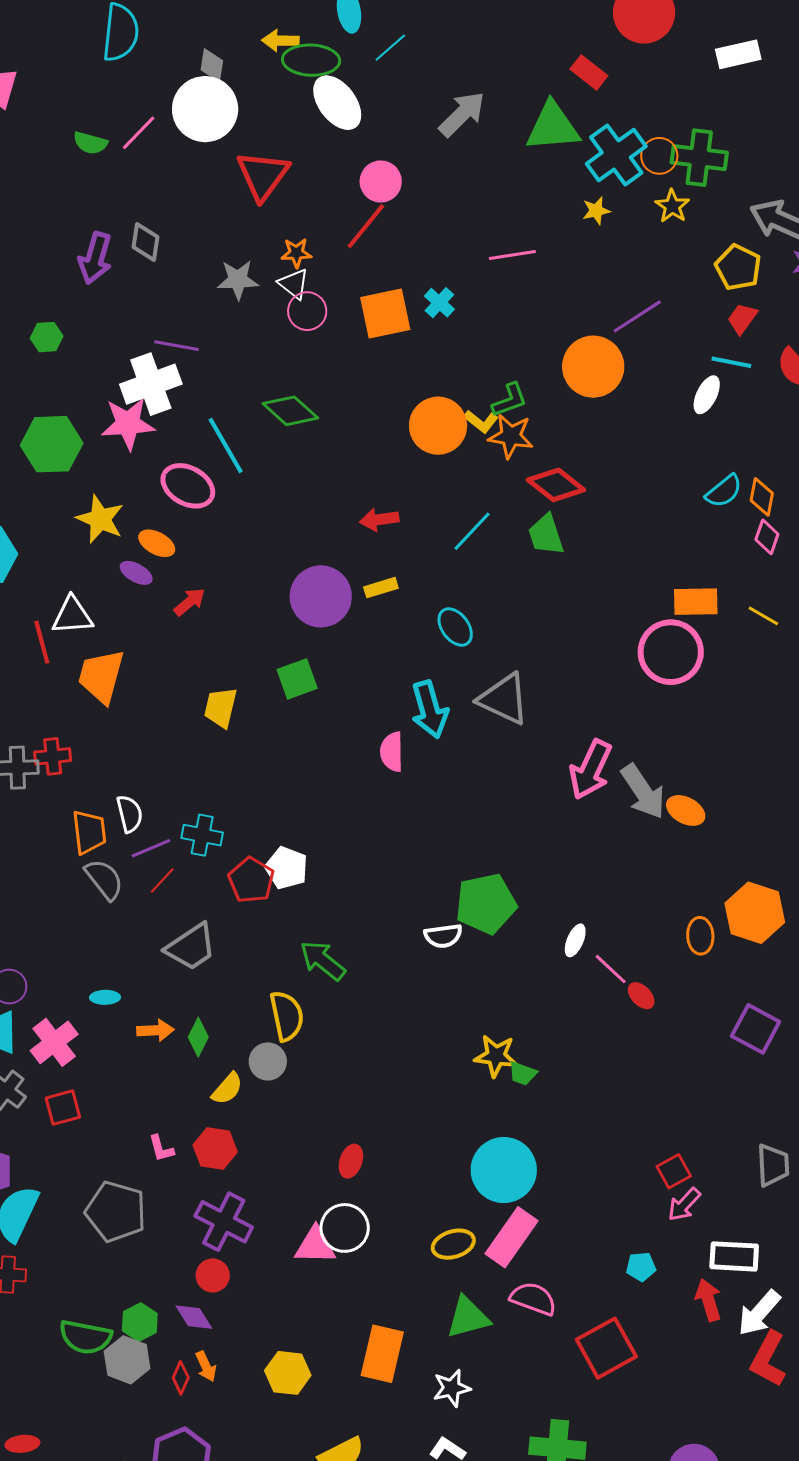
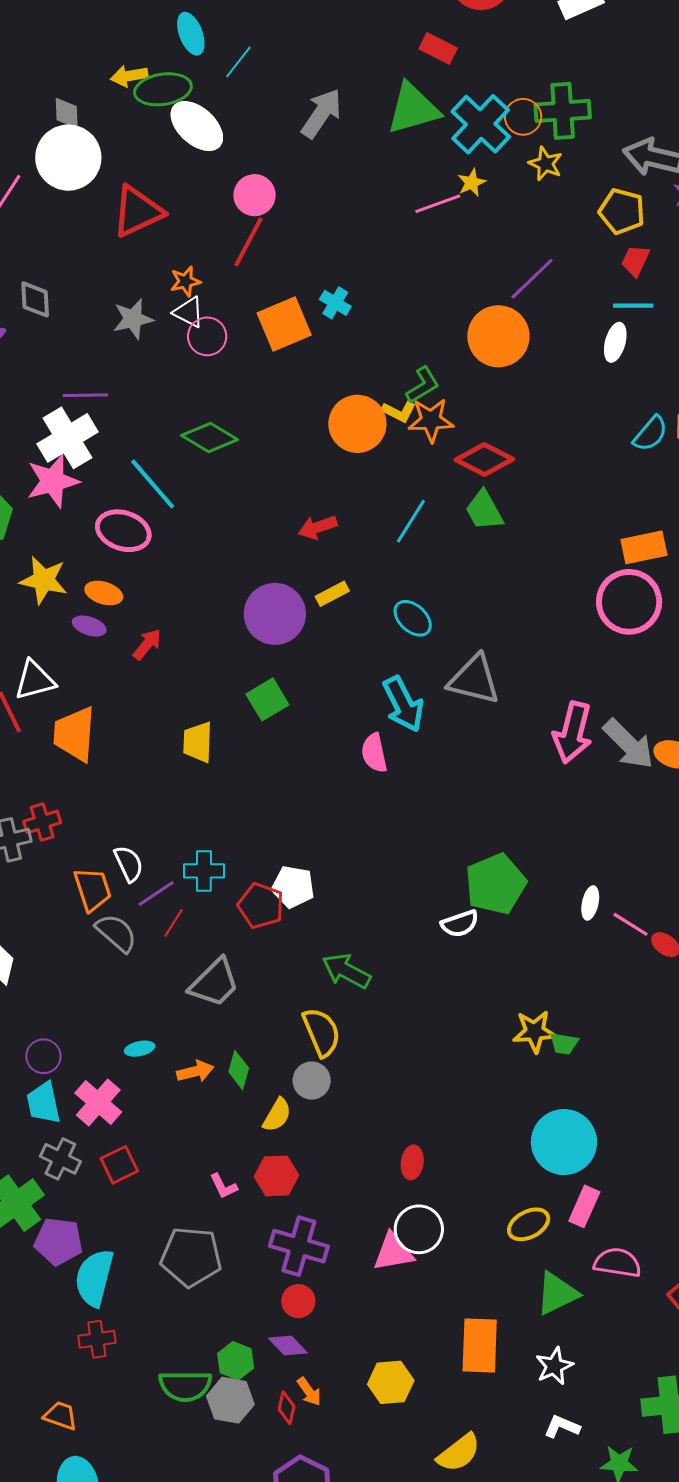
red triangle: (263, 175) -> (138, 211), turned 40
pink line: (512, 255) -> (438, 204), moved
pink rectangle: (511, 1237) -> (584, 1206), size x0.7

